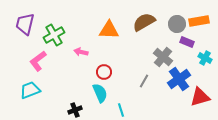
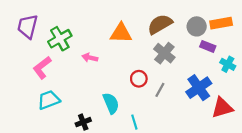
gray cross: (163, 57) -> (164, 53), moved
red circle: (104, 72) -> (139, 79), moved
cyan trapezoid: (30, 90) -> (49, 100), moved

